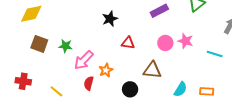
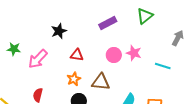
green star: (66, 46) -> (14, 49), moved
pink arrow: (84, 60) -> (38, 59), moved
orange star: (106, 70) -> (74, 79), moved

